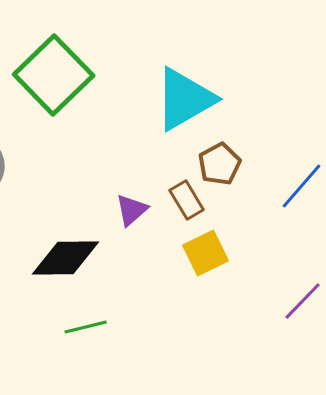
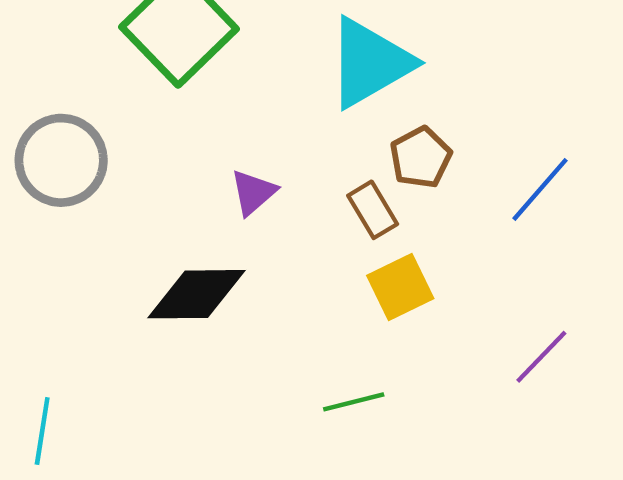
purple triangle: (132, 210) -> (253, 192), moved
green line: (86, 327) -> (354, 402), moved

